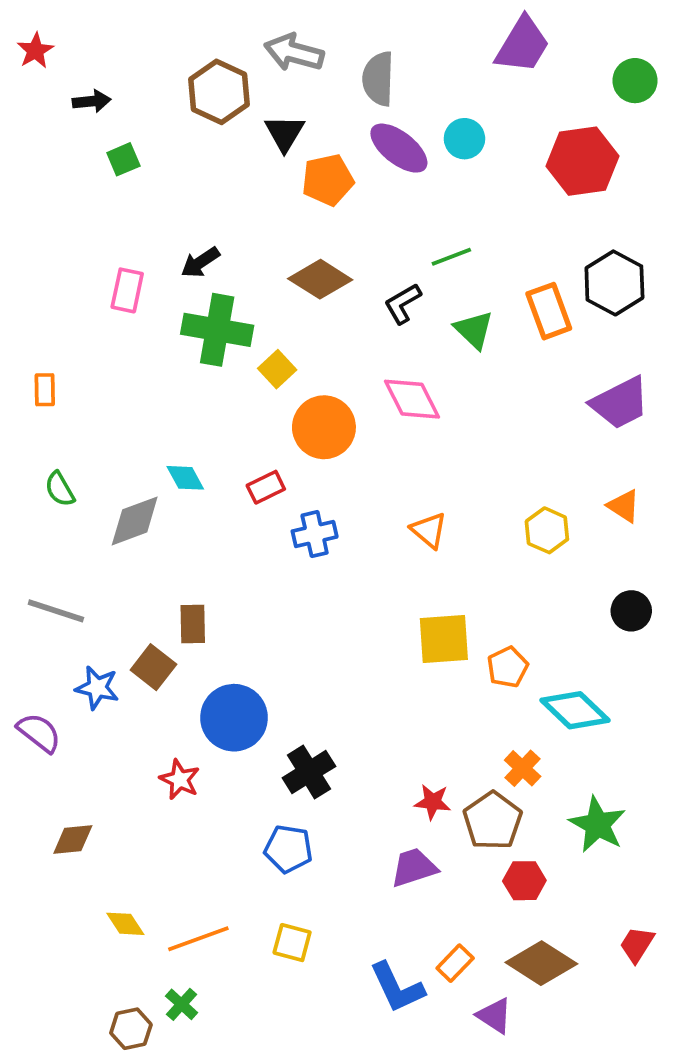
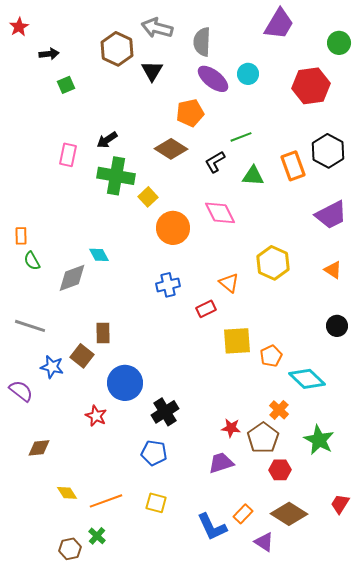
orange pentagon: (328, 180) -> (190, 113), moved
green triangle: (474, 330) -> (253, 176), turned -40
orange rectangle: (45, 390) -> (21, 236), moved
red rectangle: (266, 487) -> (206, 309), moved
yellow hexagon: (547, 530) -> (273, 263), moved, size x1.4

